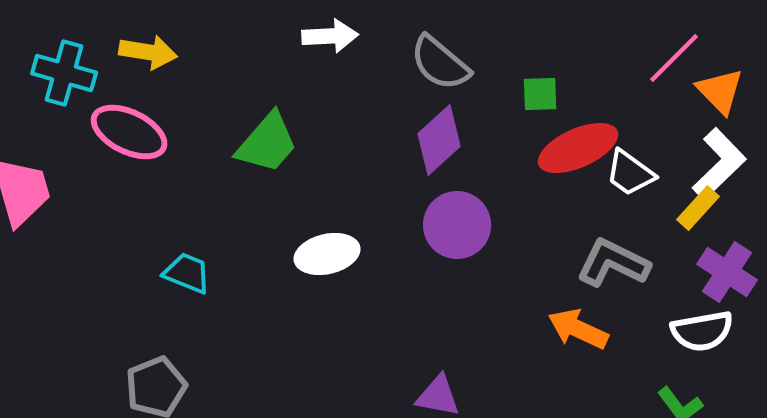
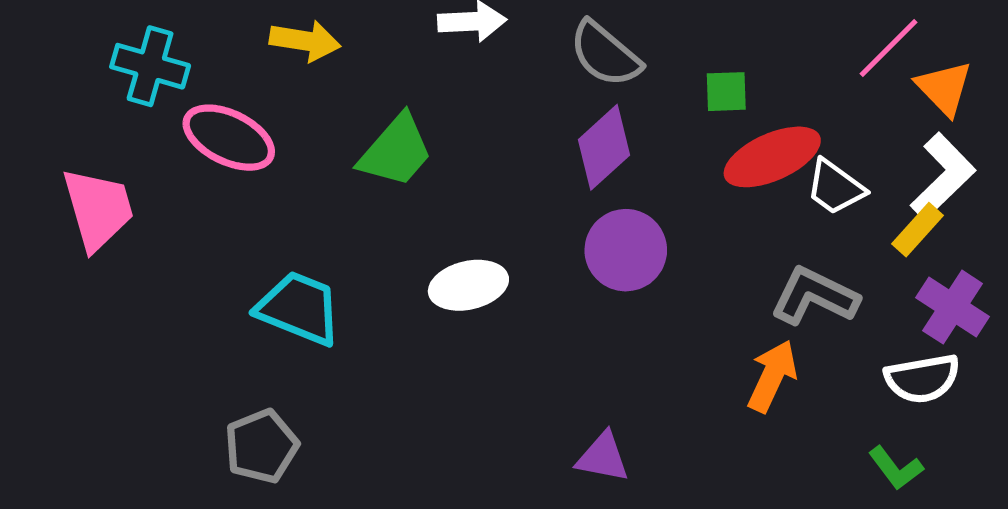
yellow arrow: (148, 52) -> (305, 41), moved
cyan trapezoid: (187, 273) -> (299, 308), size x1.5
orange arrow: (578, 329) -> (772, 376), turned 90

